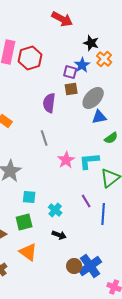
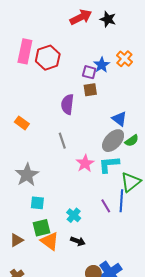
red arrow: (62, 19) -> (81, 17), turned -55
black star: (91, 43) -> (108, 19), moved
gray ellipse: (93, 98) -> (113, 141), moved
blue triangle: (99, 117) -> (119, 119), turned 49
cyan square: (29, 197) -> (37, 203), moved
blue line: (103, 214) -> (121, 201), moved
orange triangle: (28, 252) -> (50, 241), moved

